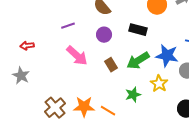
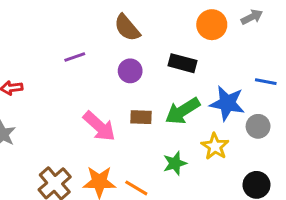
pink arrow: (77, 56) -> (99, 126), moved
brown rectangle: (111, 65) -> (141, 117), turned -56

